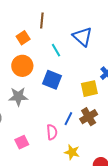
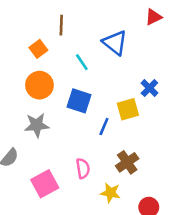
brown cross: (89, 117) -> (127, 162), moved
blue line: (68, 119) -> (104, 126), moved
pink square: (22, 142) -> (45, 184), size x1.5

